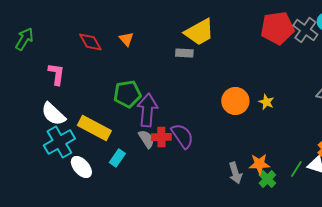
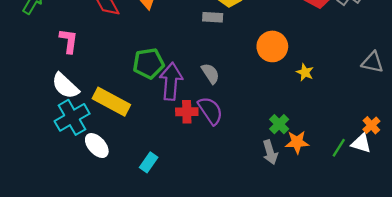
orange circle: (235, 101) -> (272, 46), moved
gray semicircle: (146, 139) -> (210, 73), moved
cyan rectangle: (117, 158) -> (149, 162), moved
green cross: (267, 179) -> (279, 124), moved

